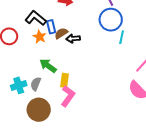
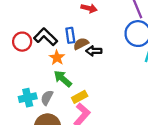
black L-shape: (36, 18) -> (46, 37), moved
orange star: (39, 37) -> (57, 58), moved
yellow rectangle: (64, 80) -> (80, 97), turned 48

